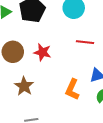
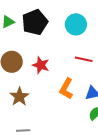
orange L-shape: (72, 89) -> (66, 89), moved

